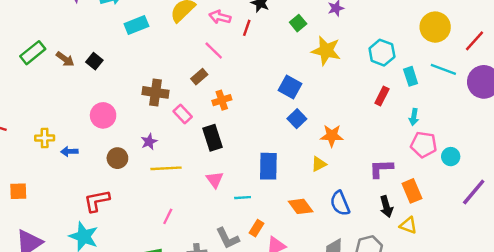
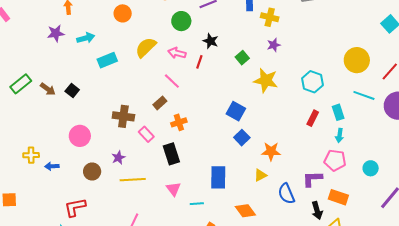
cyan rectangle: (411, 76) -> (338, 112), moved
pink pentagon: (424, 145) -> (335, 160), moved
orange rectangle: (412, 191) -> (338, 197), turned -48
blue semicircle: (340, 203) -> (286, 194), moved

